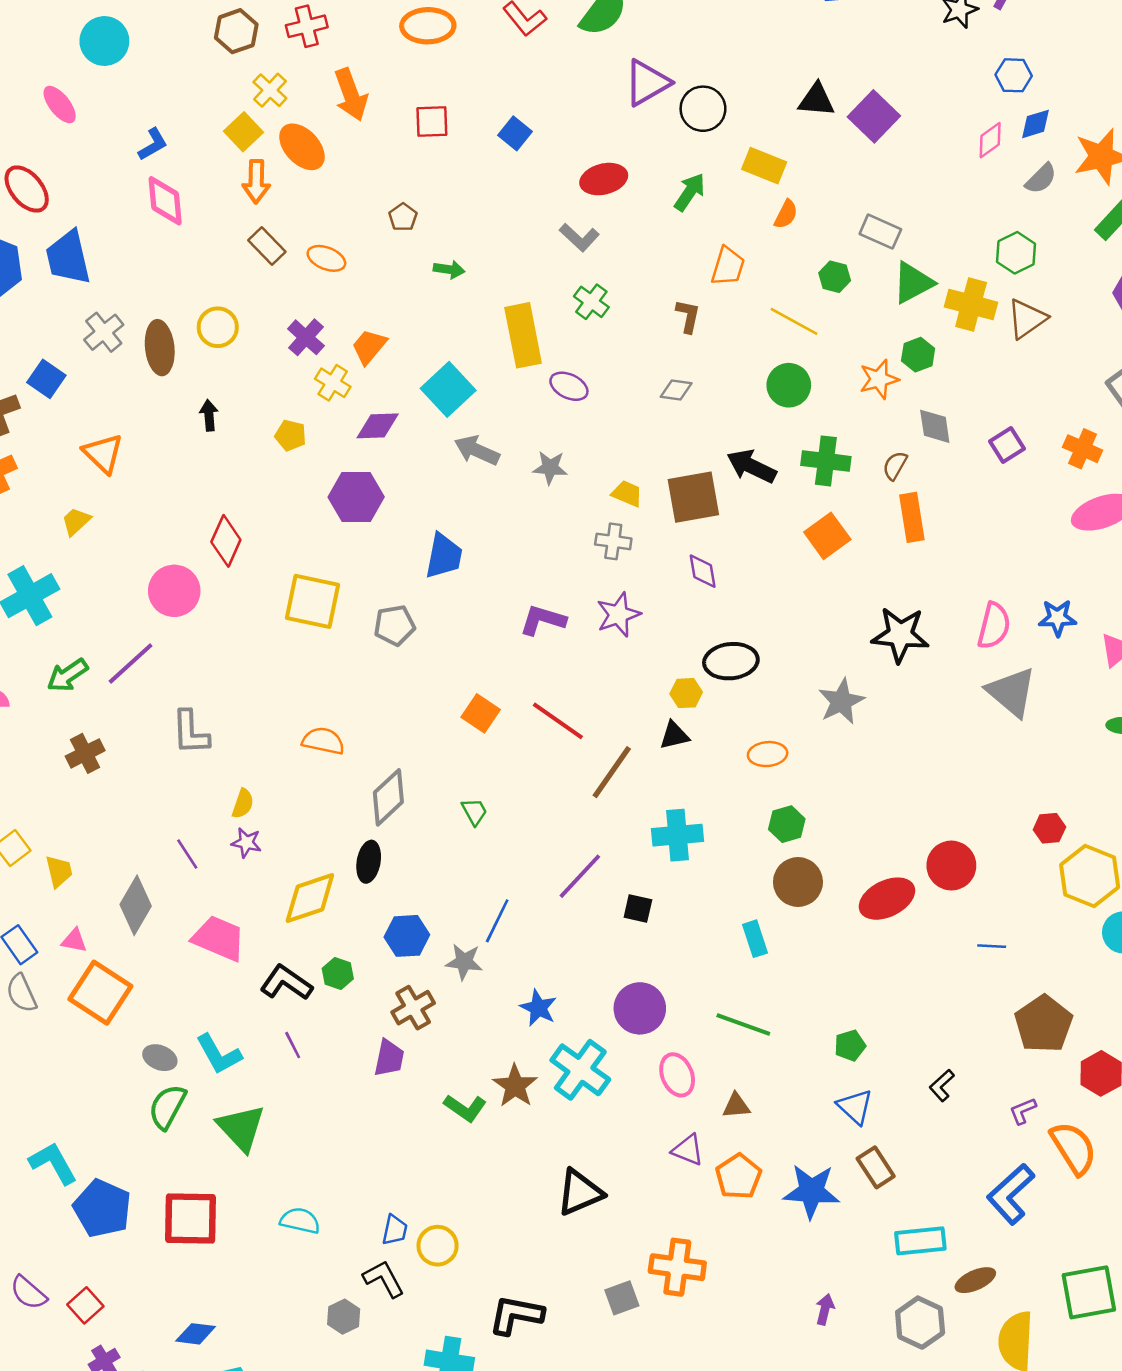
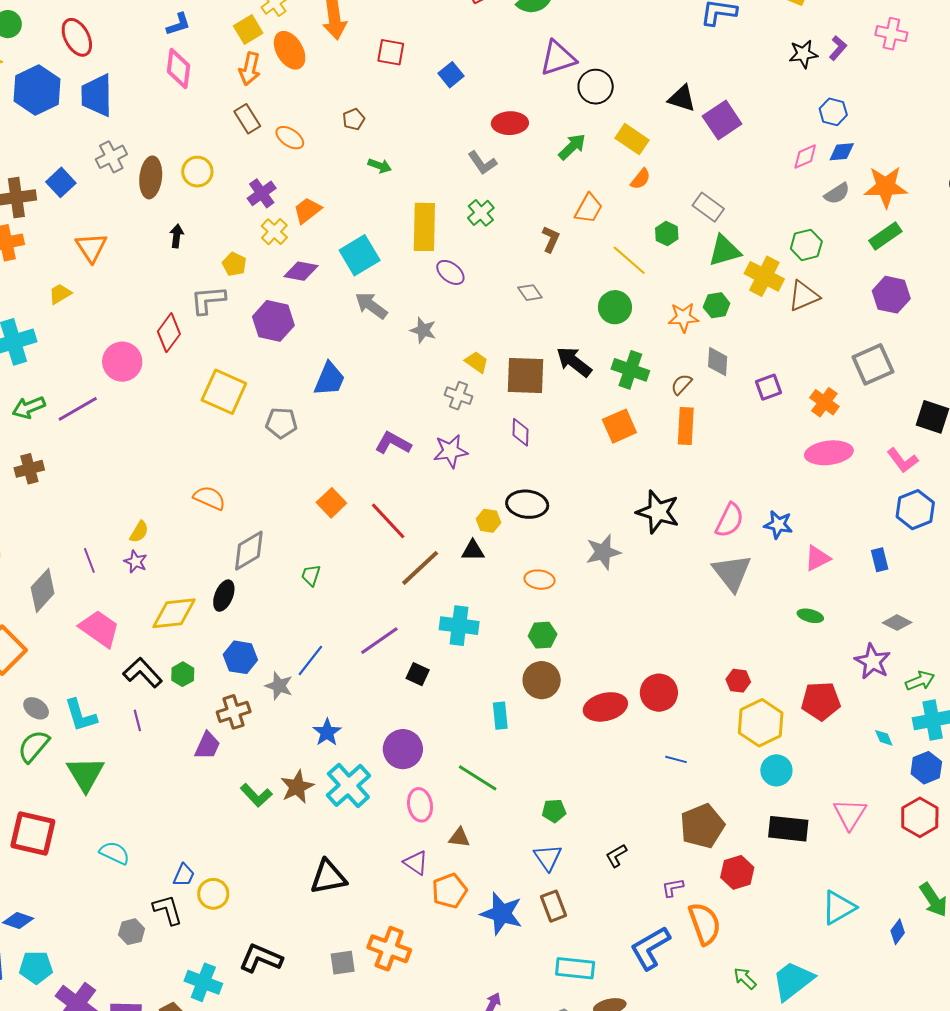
gray diamond: (676, 390) -> (530, 293), turned 35
gray L-shape: (191, 732) -> (208, 300), moved, turned 75
green trapezoid: (474, 812) -> (311, 575), turned -145

